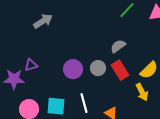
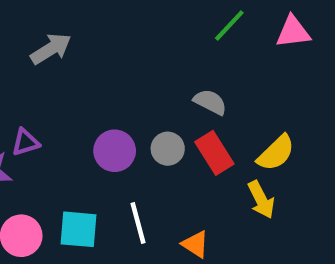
gray semicircle: (118, 46) -> (210, 102), turned 63

